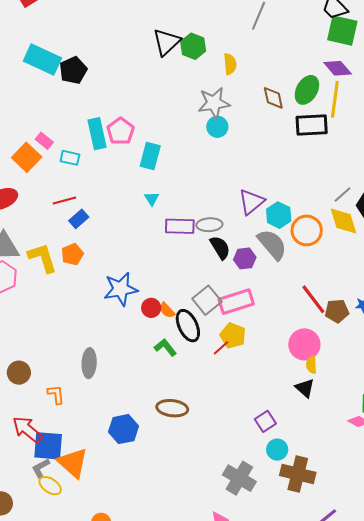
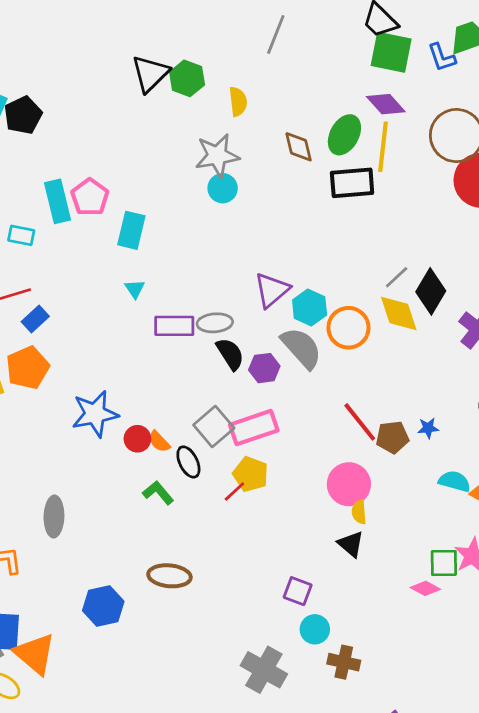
orange pentagon: (72, 254) -> (28, 368), size x1.4
black ellipse: (188, 326) -> (188, 462), size x0.7
purple square: (265, 421) -> (298, 591), turned -35
brown cross: (298, 474) -> (344, 662), size x0.7

